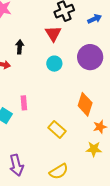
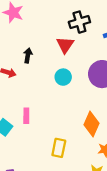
yellow rectangle: (57, 129) -> (59, 148), turned 54

